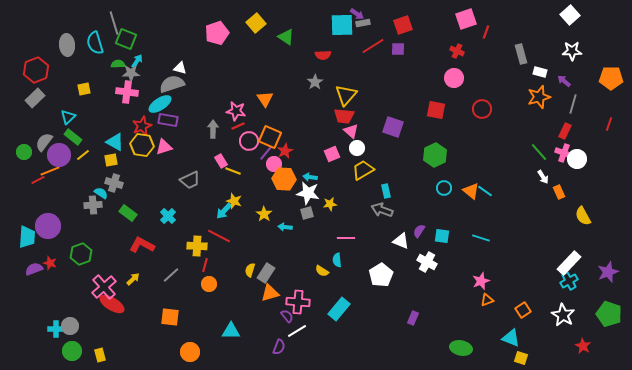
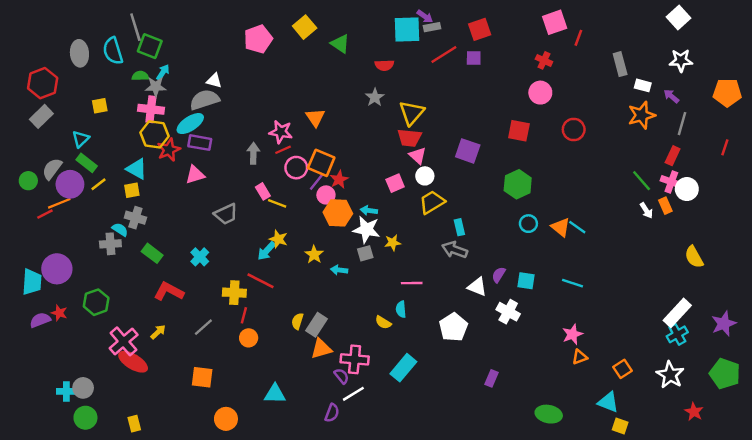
yellow hexagon: (142, 145) -> (155, 134), moved
orange rectangle: (559, 192) -> (665, 206), moved
yellow rectangle: (100, 355) -> (134, 424), moved

